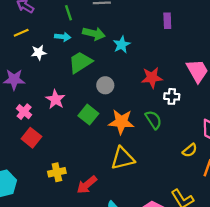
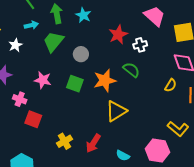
green arrow: (94, 34) -> (57, 14), turned -96

